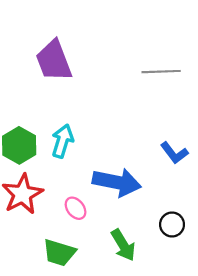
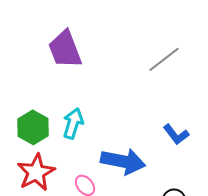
gray line: (161, 72) -> (164, 59), turned -36

